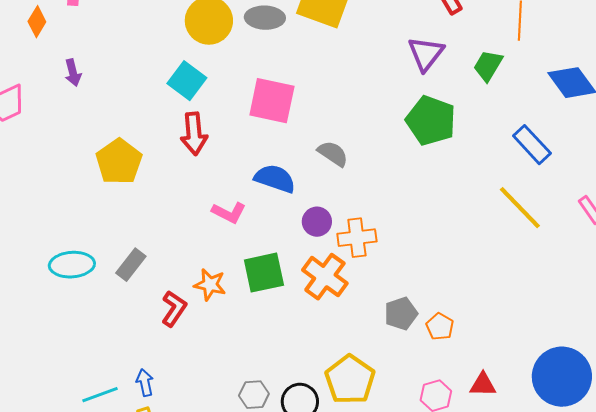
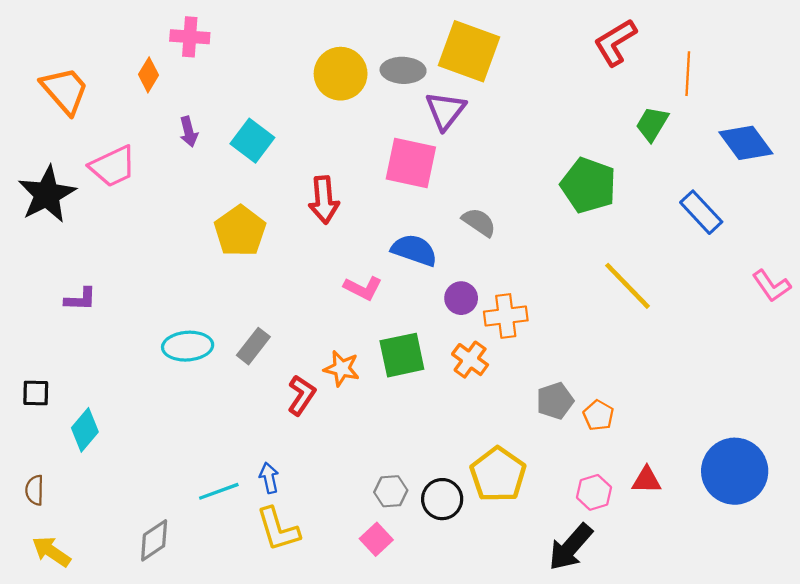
purple triangle: (426, 54) -> (445, 111), moved
cyan square: (187, 81) -> (252, 141), moved
yellow line: (520, 208) -> (627, 286), moved
orange cross: (325, 277) -> (470, 360), size x0.7

